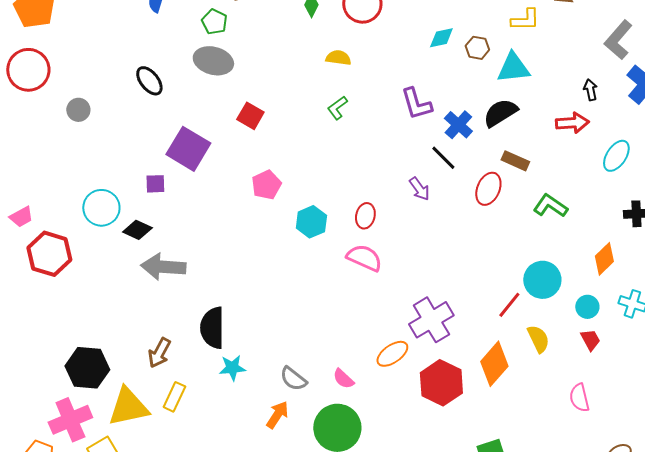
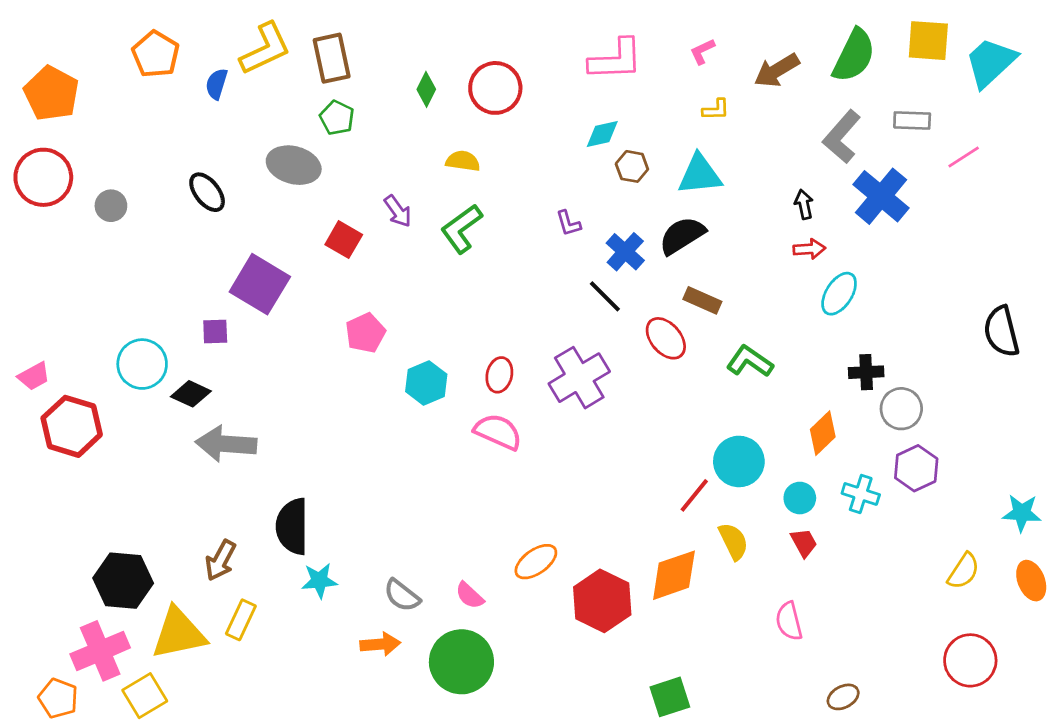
yellow L-shape: (525, 20) -> (716, 110), size x0.7
green pentagon: (214, 22) -> (337, 118), moved
brown hexagon: (477, 48) -> (632, 166), moved
purple L-shape: (416, 104) -> (568, 223), size x0.6
green L-shape: (337, 108) -> (461, 229), size x1.5
gray circle: (78, 110) -> (111, 206), moved
red arrow: (572, 123) -> (809, 249), moved, size x0.7
purple arrow: (419, 189) -> (398, 211), moved
red ellipse: (488, 189) -> (666, 338), turned -64
purple cross: (431, 320) -> (579, 378), moved
orange diamond: (494, 364) -> (674, 575), turned 30
orange arrow: (277, 415) -> (380, 644), turned 52

